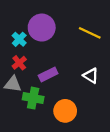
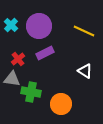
cyan cross: (19, 39) -> (11, 25), moved
purple rectangle: (48, 75) -> (45, 53), moved

